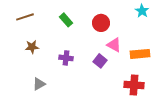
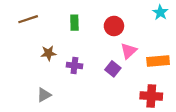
green rectangle: (66, 20) -> (74, 23), turned 40
pink triangle: (114, 45) -> (129, 51), turned 49
brown star: (32, 47) -> (48, 53), moved

